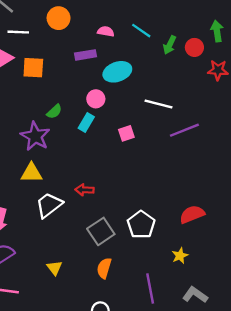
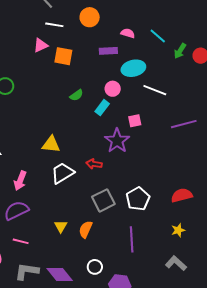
white line: (159, 104) -> (155, 90), moved
purple star: (35, 136) -> (117, 141), moved
yellow star: (180, 256) -> (178, 230), moved
orange semicircle: (104, 268) -> (86, 229), moved
purple line: (150, 289) -> (132, 239), moved

